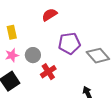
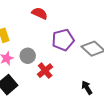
red semicircle: (49, 15) -> (40, 13), turned 63

